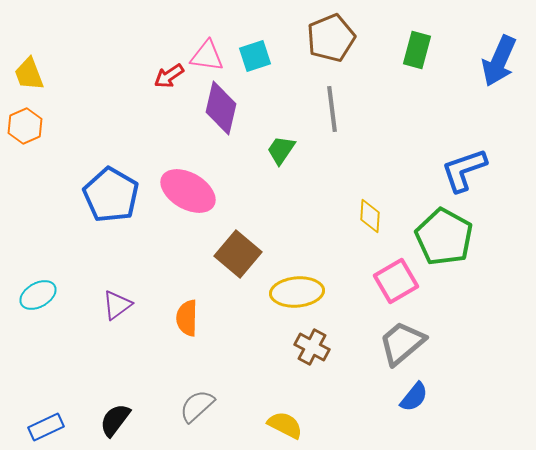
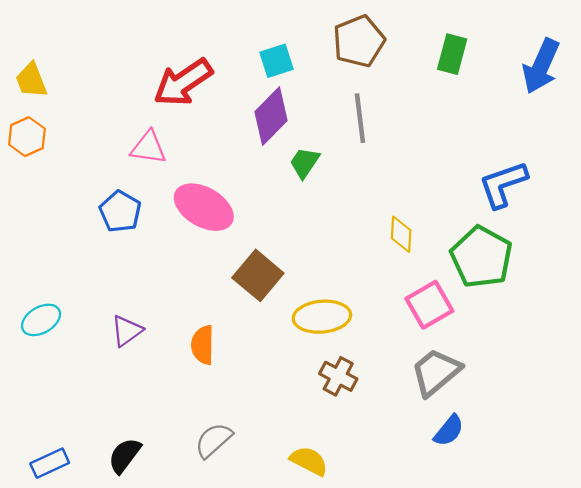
pink triangle: (207, 56) -> (148, 147), moved
red arrow: (169, 76) -> (183, 82), size x1.8
purple diamond: (221, 108) -> (271, 116), moved, turned 32
blue pentagon: (111, 195) -> (120, 211), size x0.7

